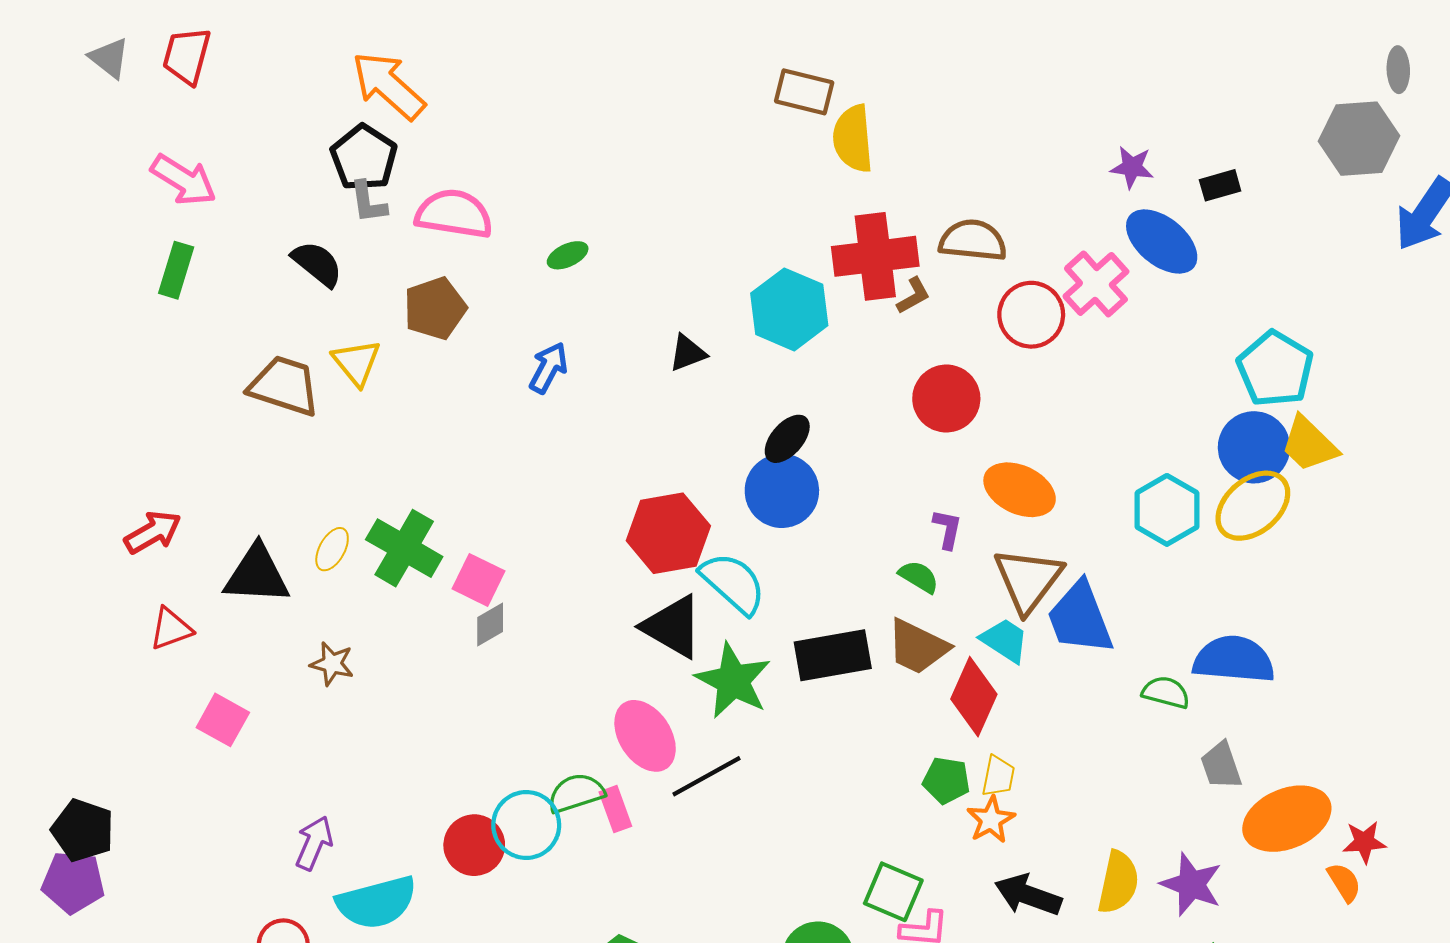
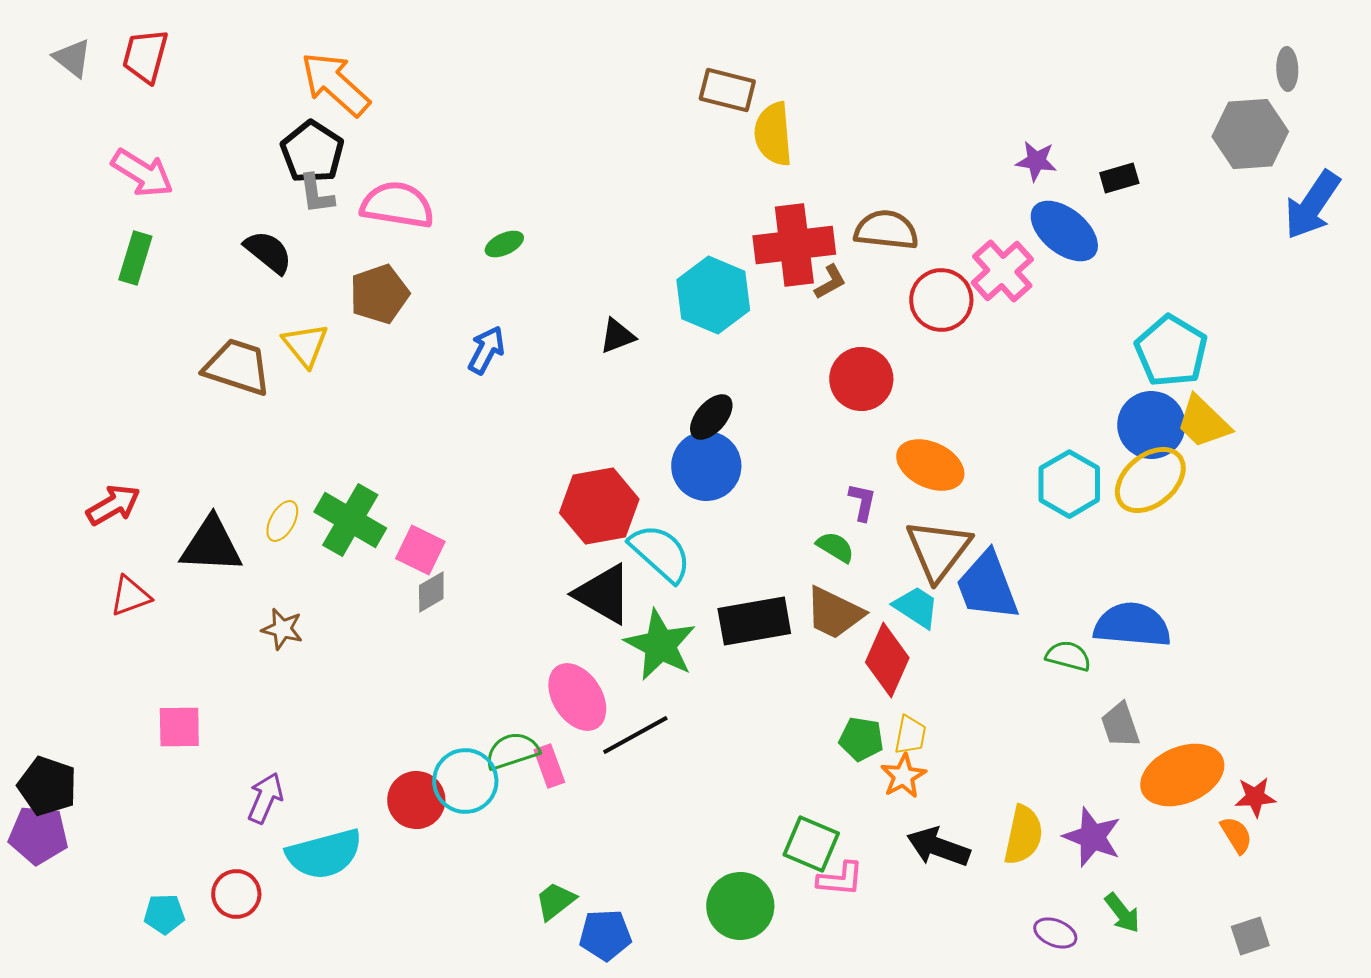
pink square: (223, 720) -> (179, 727), moved, turned -30

